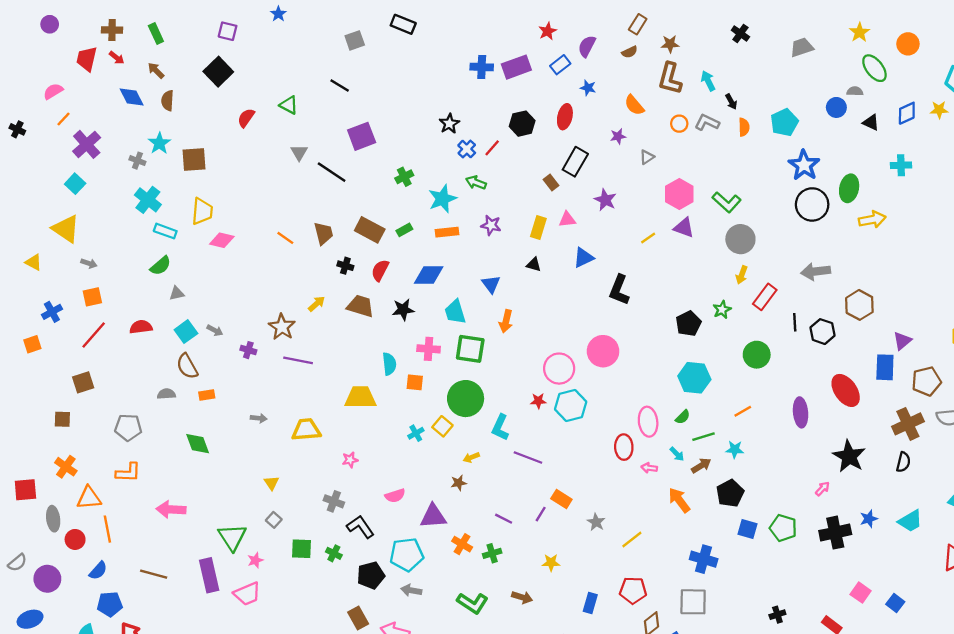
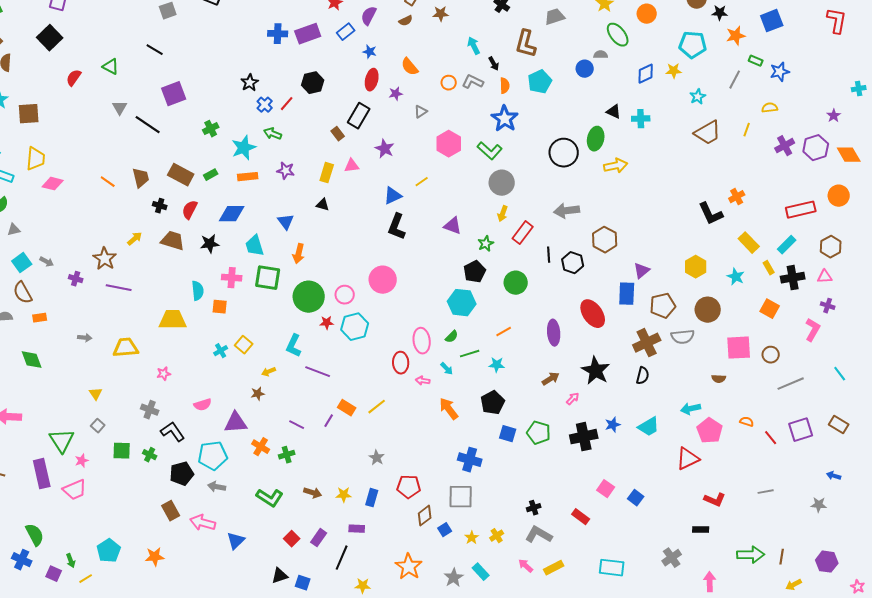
brown L-shape: (670, 79) -> (526, 44), moved
red ellipse: (565, 117) -> (372, 80), moved
black triangle: (871, 122) -> (614, 112), moved
blue star: (804, 165) -> (505, 119), moved
purple triangle: (684, 228) -> (453, 226), moved
blue triangle: (583, 258) -> (393, 196), moved
black pentagon: (688, 323) -> (475, 272), moved
pink circle: (559, 369) -> (345, 295), size x0.7
green circle: (466, 399) -> (309, 297), moved
brown arrow: (701, 466) -> (551, 379), moved
gray star: (596, 522) -> (377, 458), moved
yellow line: (632, 539) -> (377, 407), moved
yellow star: (551, 563) -> (344, 495), moved

